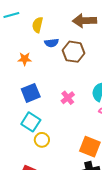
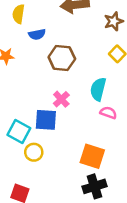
brown hexagon: (74, 52) -> (62, 58), moved
blue square: (31, 93) -> (46, 120), moved, turned 30

